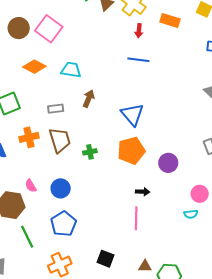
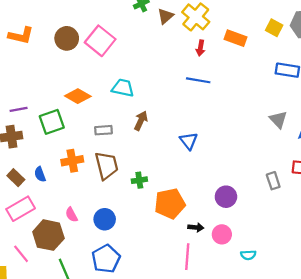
orange diamond: (34, 67) -> (78, 96), moved
blue triangle: (132, 114) -> (189, 141), size x0.7
orange pentagon: (131, 151) -> (170, 204), moved
pink circle: (200, 194) -> (222, 234), moved

